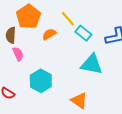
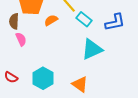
cyan triangle: (92, 64) -> (92, 49), turned -35
cyan hexagon: (41, 81) -> (43, 78), moved

